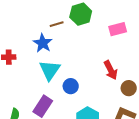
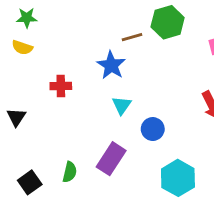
cyan triangle: (50, 70) -> (122, 105), size x0.6

